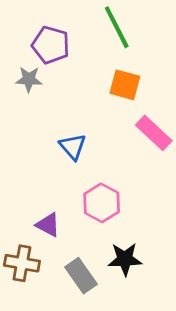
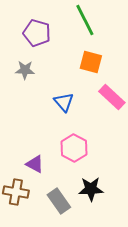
gray star: (29, 79) -> (25, 70), moved
blue triangle: (73, 147) -> (64, 102), moved

